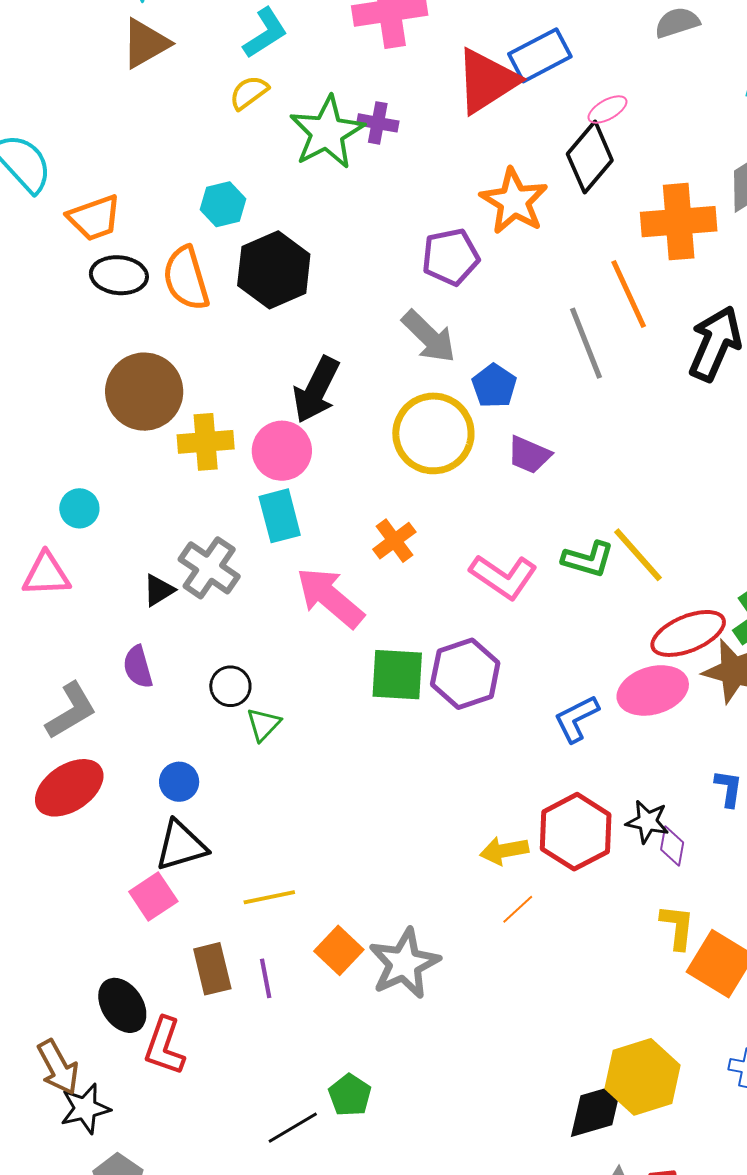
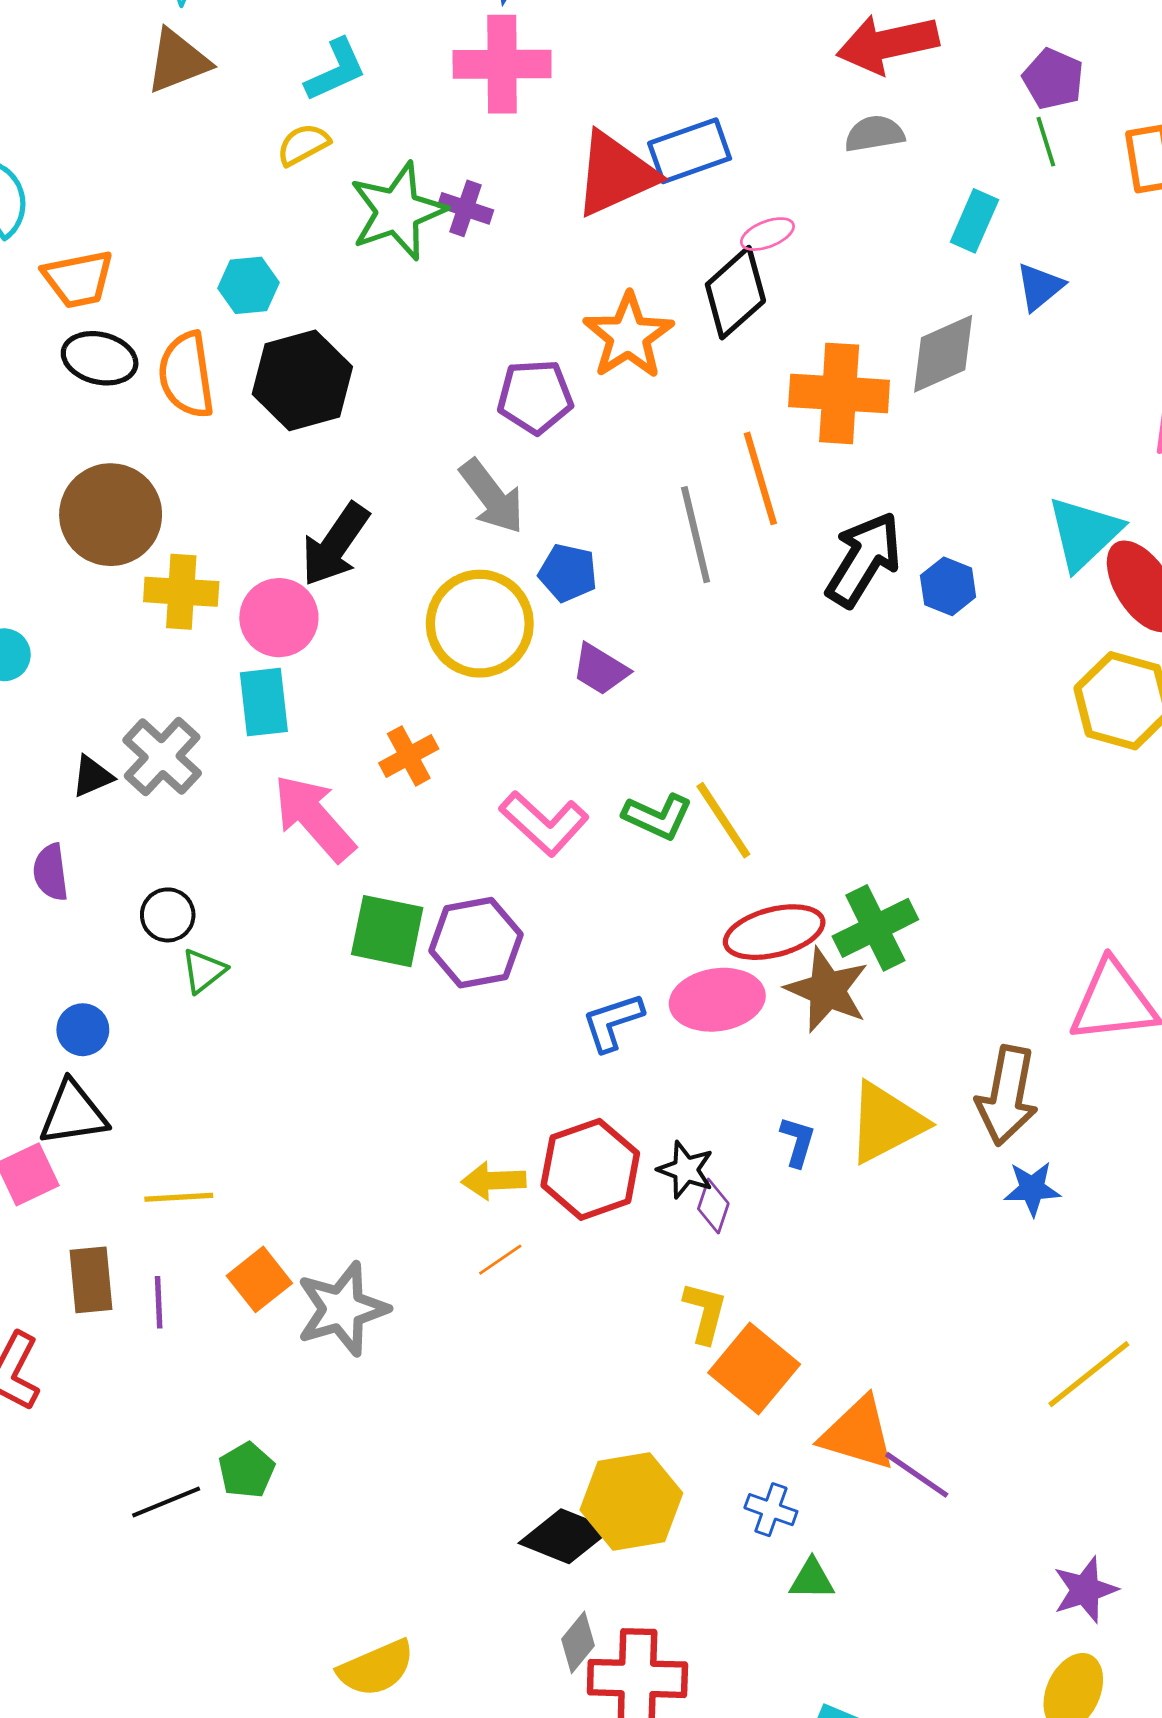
blue pentagon: (494, 386) -> (568, 573), turned -30
black diamond: (596, 1110) -> (565, 1536), turned 30

